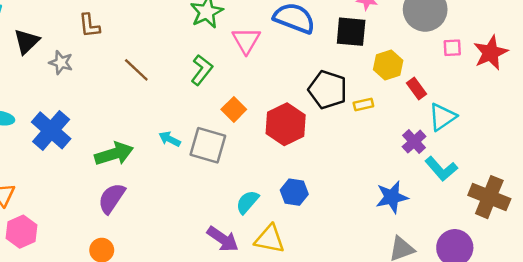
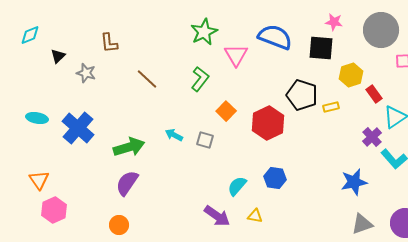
black triangle: (26, 42) -> (58, 56), size x0.7
gray square: (208, 145) -> (205, 140), size x0.6
yellow triangle: (270, 239) -> (255, 216), size x0.6

